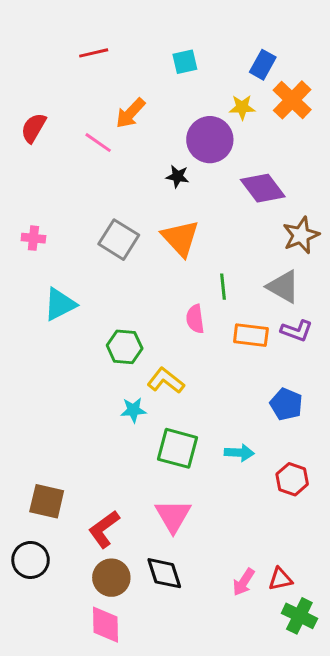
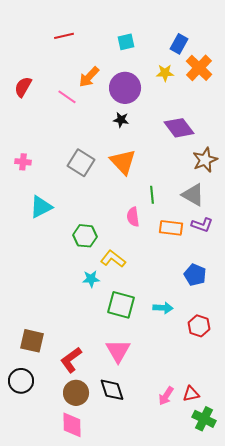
purple circle: (210, 140) -> (125, 88), moved

